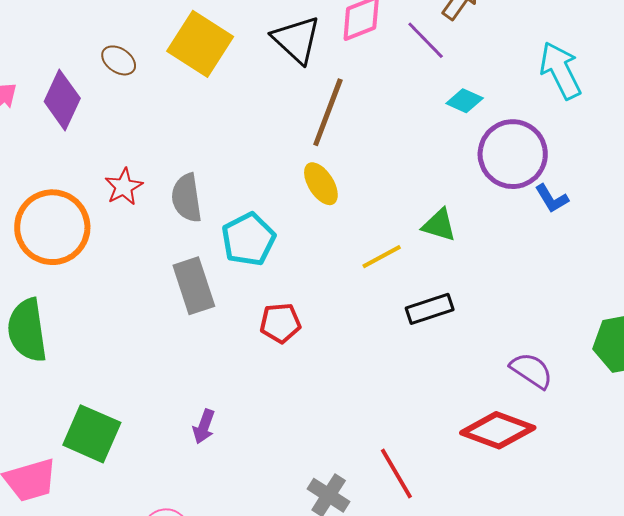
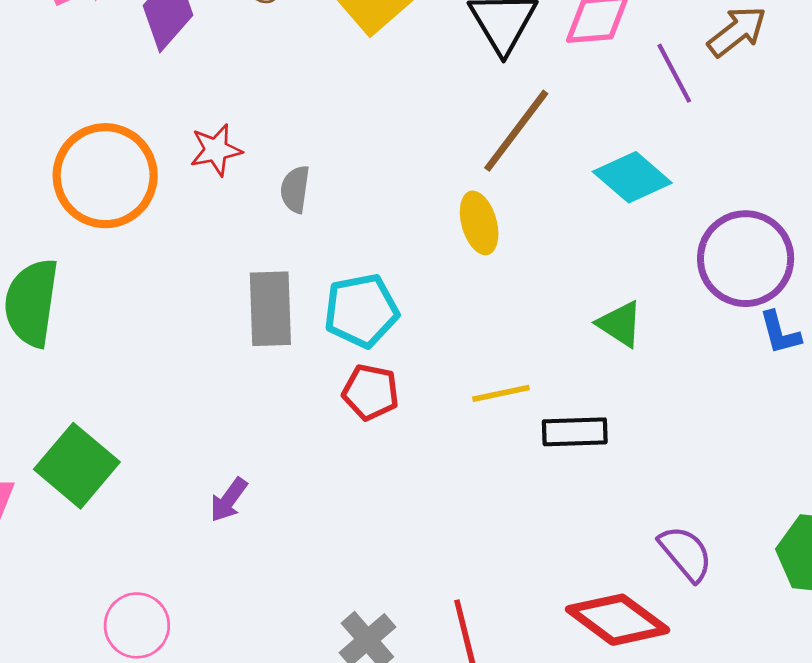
cyan diamond: (465, 101) -> (632, 177), moved, size x1.5
gray semicircle: (187, 198) -> (295, 189), size x0.7
cyan pentagon: (248, 239) -> (361, 311), moved
yellow line: (382, 257) -> (501, 393), moved

